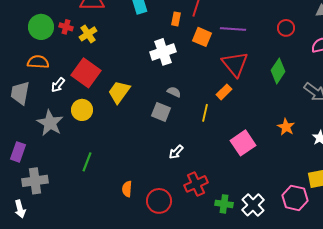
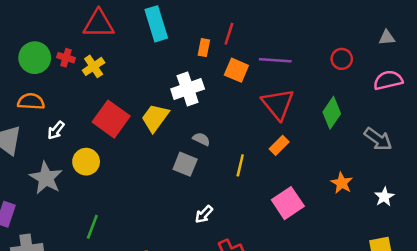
red square: (86, 73) -> (111, 119), moved
yellow trapezoid: (119, 92) -> (155, 118), moved
orange rectangle: (224, 92) -> (279, 145), moved

